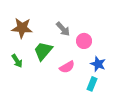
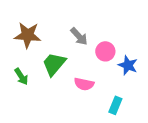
blue star: (98, 64) -> (128, 65), moved
pink semicircle: (67, 67) -> (84, 84), turned 42

